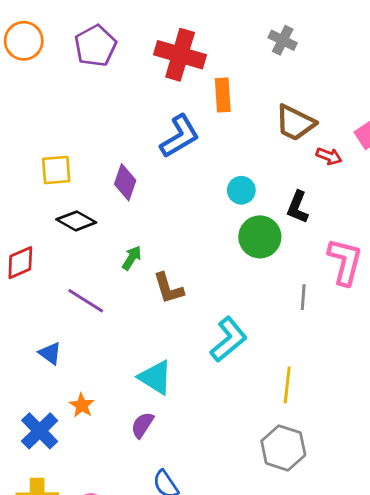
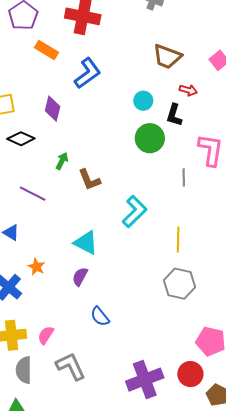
orange rectangle: (223, 95) -> (46, 50), moved, turned -50
red arrow: (329, 156) -> (188, 90), moved
cyan circle: (241, 190) -> (143, 101), moved

